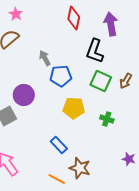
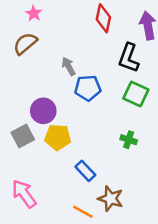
yellow pentagon: (74, 108) -> (58, 137), moved
green cross: (107, 119) -> (129, 140), moved

